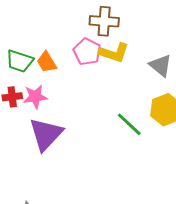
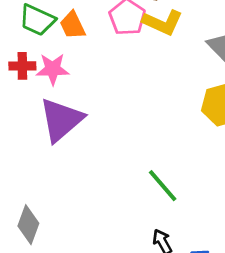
green line: (129, 124) -> (163, 186), moved

